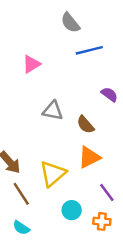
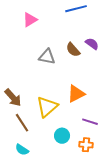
brown semicircle: (85, 125) -> (73, 50), moved
purple line: (107, 193) -> (90, 122), turned -35

